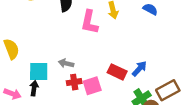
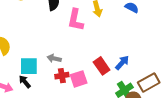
red rectangle: (117, 72) -> (102, 66), turned 30
black arrow: (34, 88) -> (25, 82), turned -48

